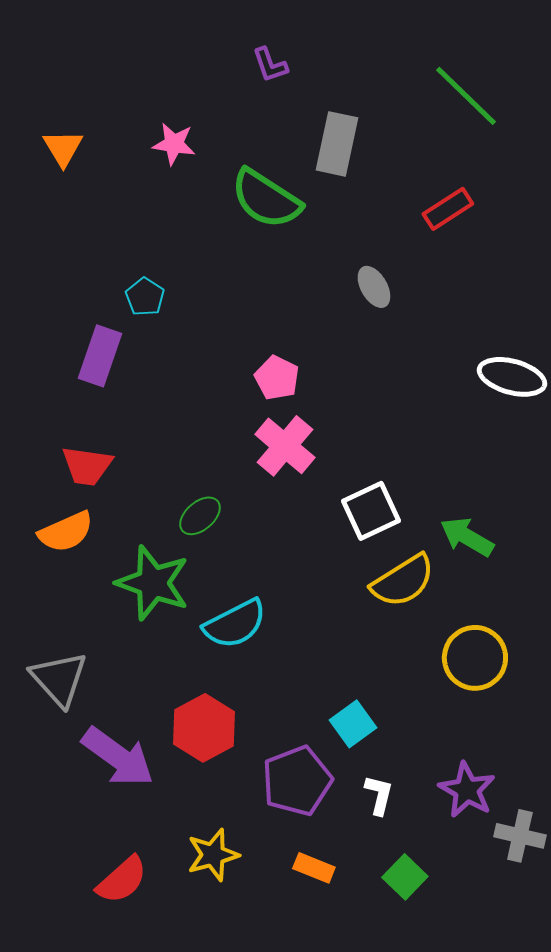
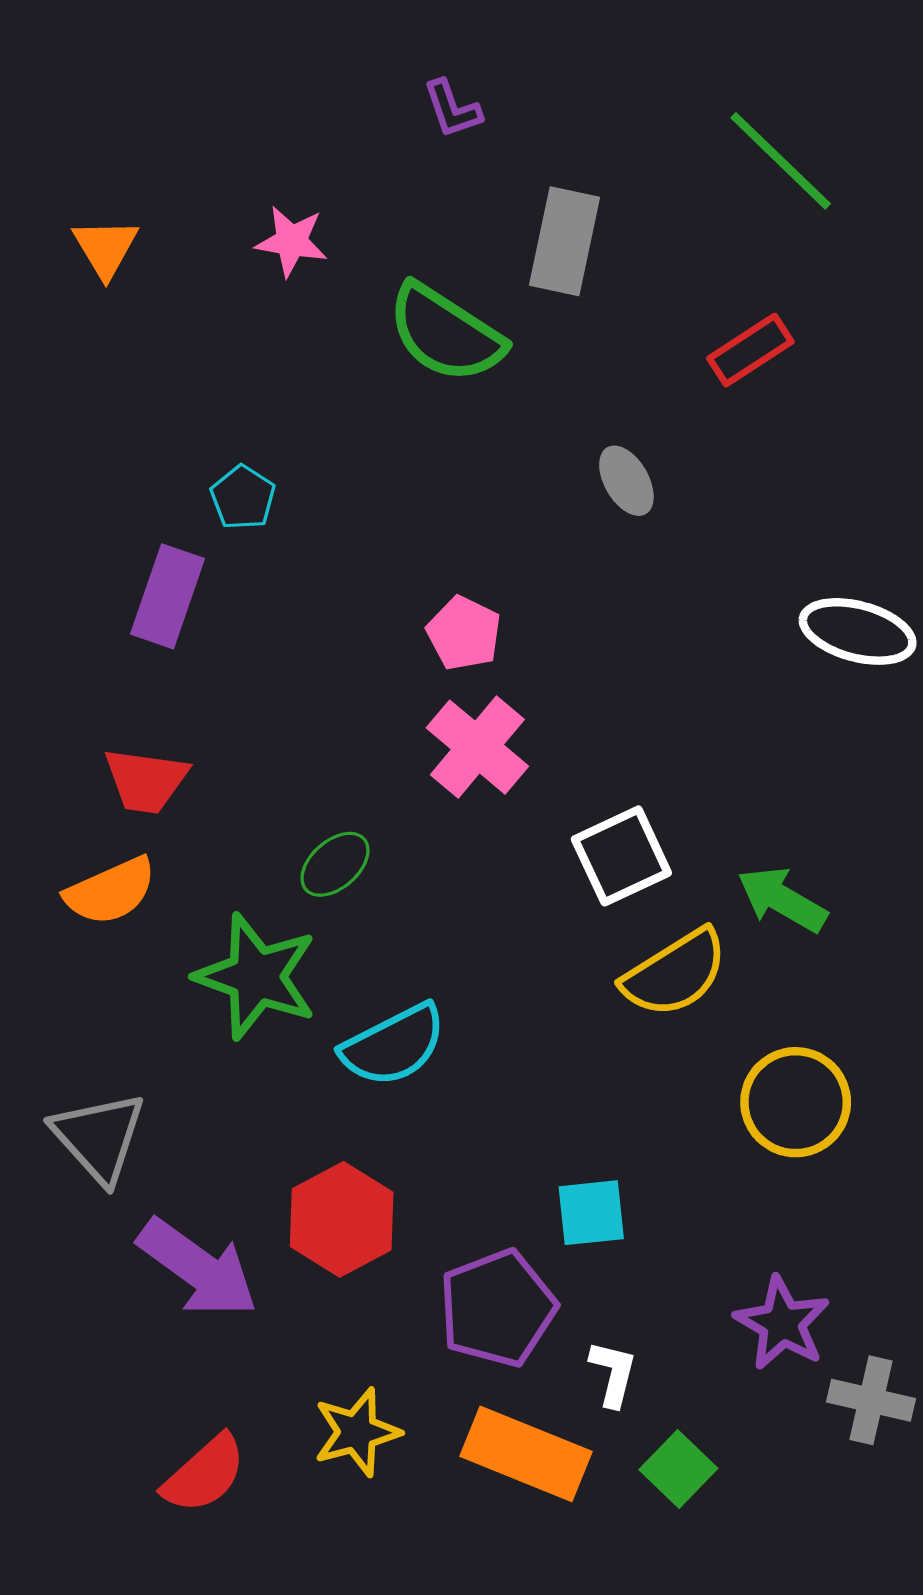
cyan square: (353, 724) -> (591, 1213), turned 30
white L-shape: (379, 795) -> (613, 1373), moved
orange rectangle: (314, 868) -> (526, 1454), size x1.8

